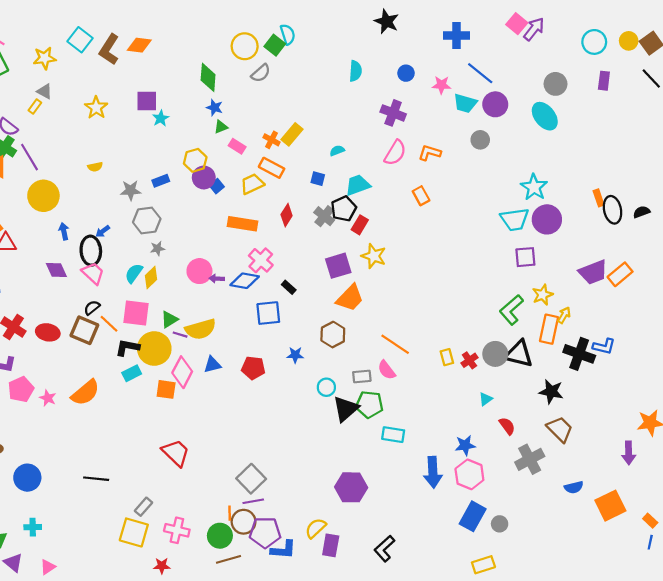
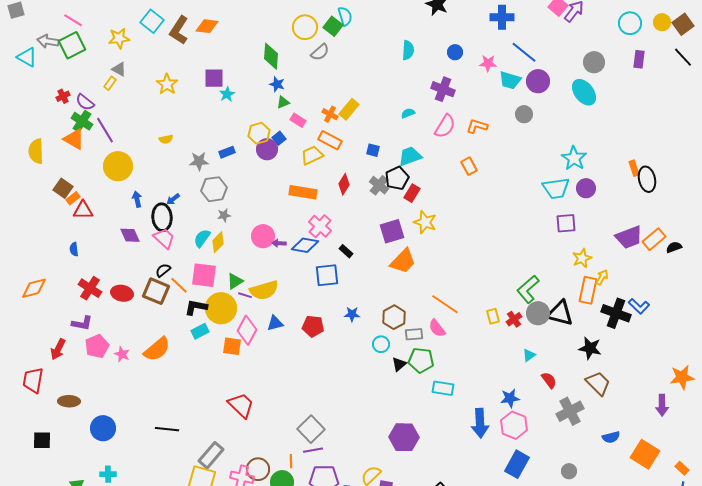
cyan semicircle: (337, 151) -> (408, 113), moved
blue square: (217, 186) -> (279, 138), moved
black semicircle: (642, 212) -> (674, 247), moved
purple circle: (547, 219) -> (586, 188), size x0.7
green L-shape: (511, 310) -> (528, 289), moved
brown hexagon: (333, 335) -> (394, 317), moved
blue L-shape: (604, 346) -> (639, 306), turned 30
black triangle: (346, 409) -> (399, 364), size x0.6
orange square: (610, 506) -> (645, 454), turned -32
gray rectangle: (144, 507) -> (211, 455), size x1.5
brown circle: (244, 522) -> (258, 469), moved
gray circle: (500, 524) -> (569, 471), moved

